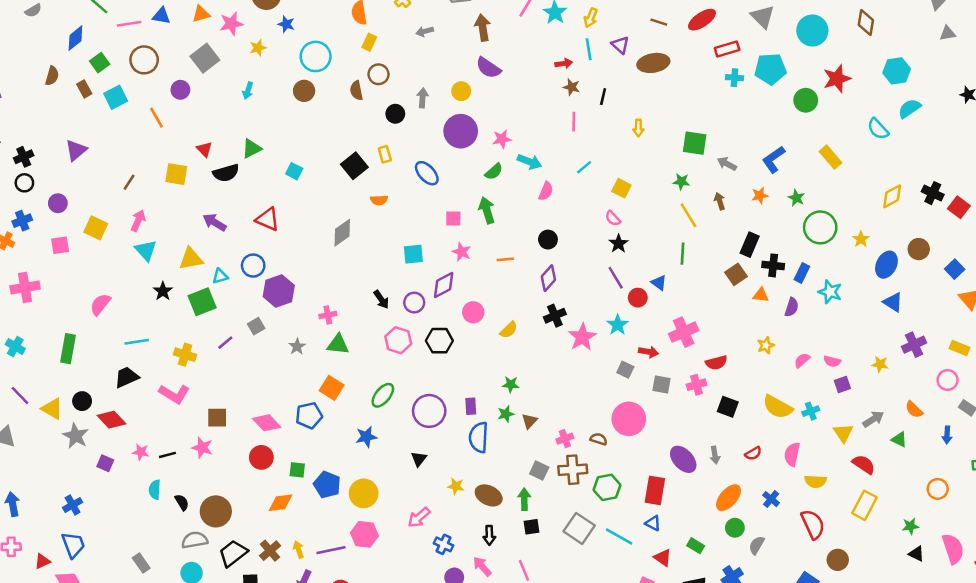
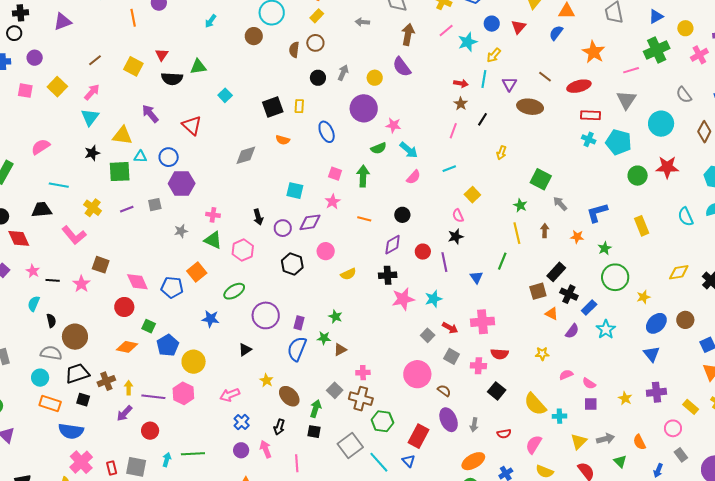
red circle: (638, 298) -> (423, 252), moved
pink hexagon: (398, 340) -> (243, 250), moved
brown semicircle: (599, 439) -> (444, 391), moved

